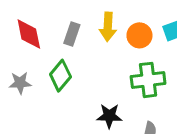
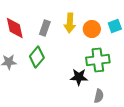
black star: (109, 116) -> (79, 77), moved

